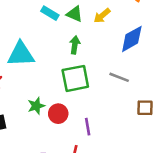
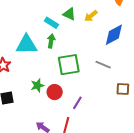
cyan rectangle: (50, 13) -> (51, 23), moved
green arrow: (75, 45) -> (51, 41), moved
purple line: (88, 127) -> (77, 103), turned 40

